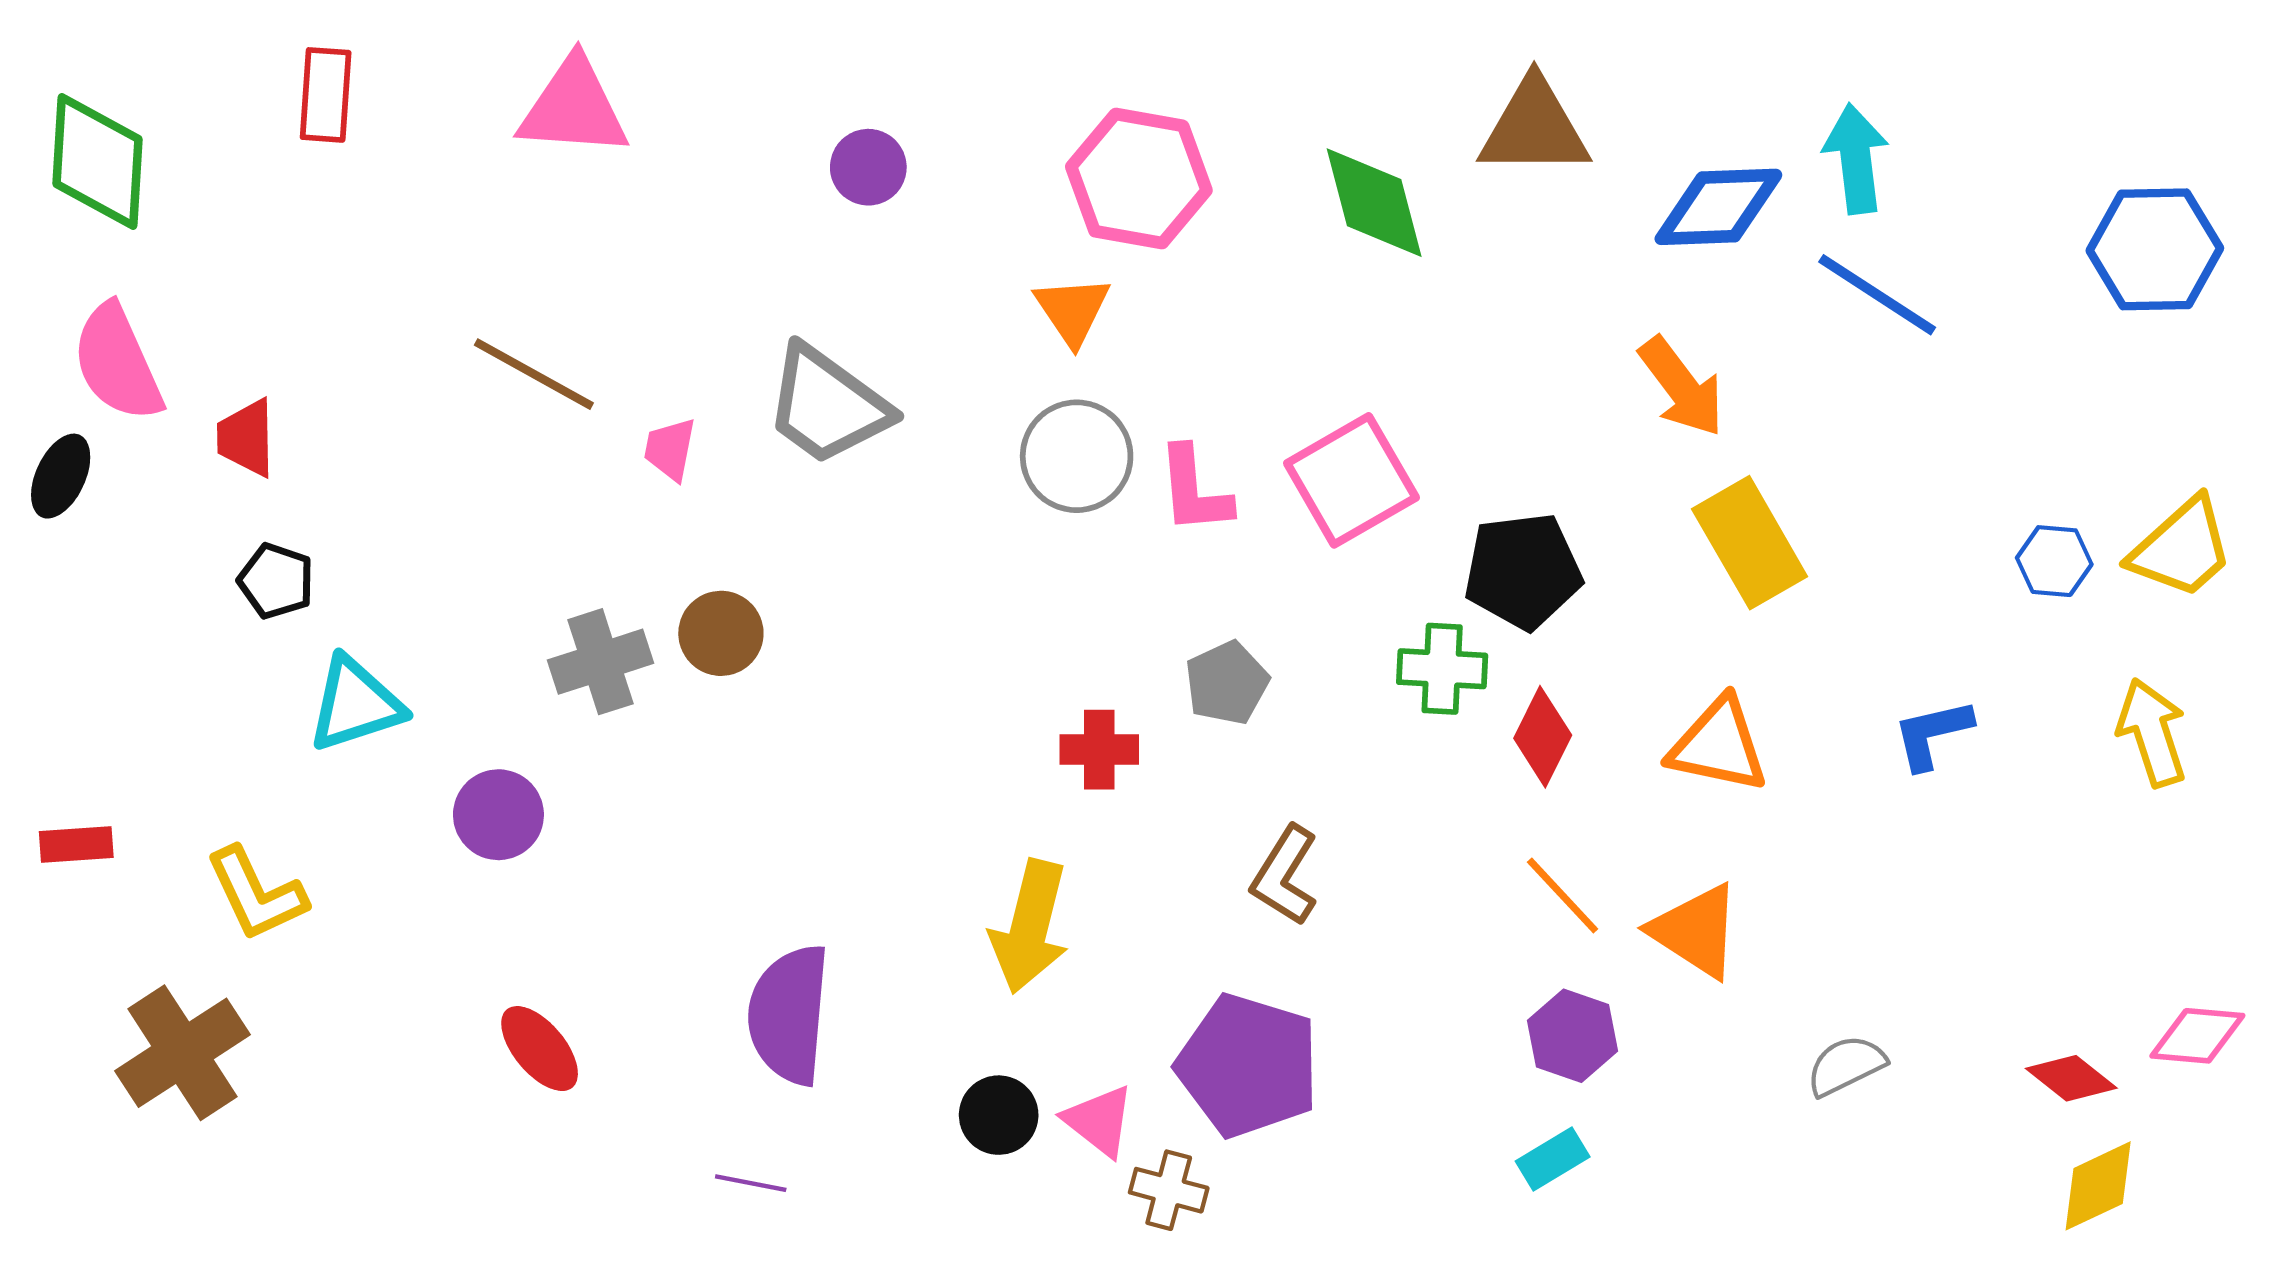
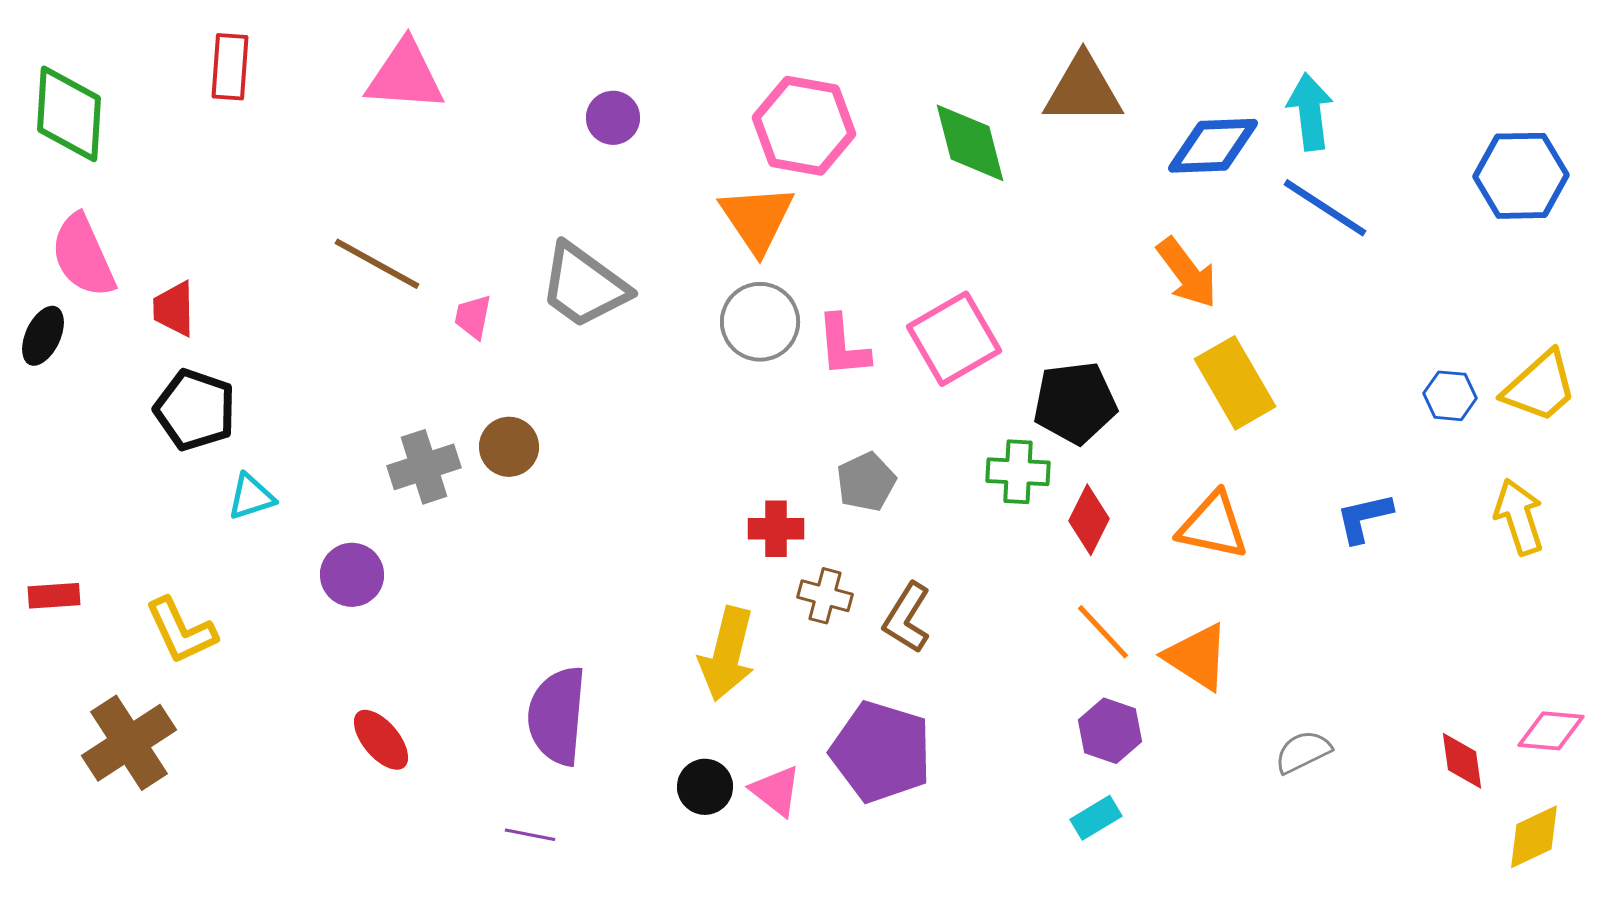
orange triangle: (1072, 310) -> (757, 219), size x1.4
black pentagon: (276, 581) -> (195, 410), size x1.5
cyan triangle: (355, 704) -> (251, 497), size x0.7
red diamond: (2071, 1078) -> (1462, 761), turned 44
yellow diamond: (2098, 1186) -> (1534, 837), moved
brown cross: (1169, 1190) -> (825, 596), moved

